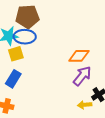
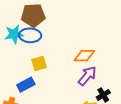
yellow square: (16, 54) -> (39, 64), moved
blue rectangle: (13, 79) -> (26, 85), moved, turned 30

